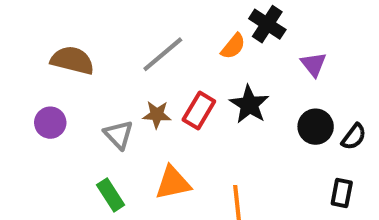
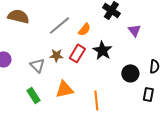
orange semicircle: (233, 46) -> (84, 29), moved
brown semicircle: (72, 60) -> (18, 16), moved
black circle: (316, 127) -> (130, 73), moved
black semicircle: (354, 137) -> (154, 66), turned -32

